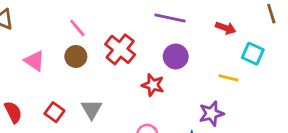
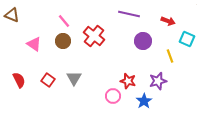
purple circle: (176, 56) -> (143, 41), moved
yellow line: (228, 78) -> (170, 56), turned 56
red star: (153, 85) -> (128, 81), moved

